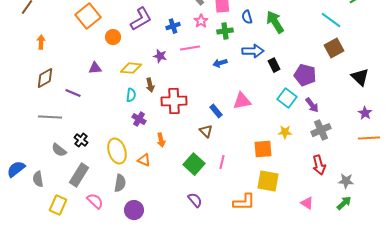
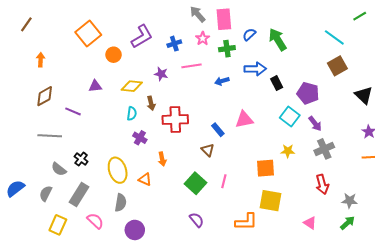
blue semicircle: (247, 17) -> (249, 34), turned 64
gray semicircle: (38, 179) -> (46, 193), moved, turned 35

